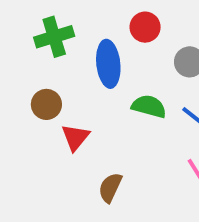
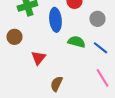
brown circle: (46, 104) -> (14, 37), moved

